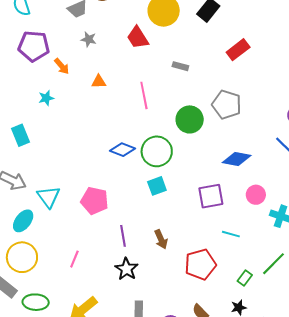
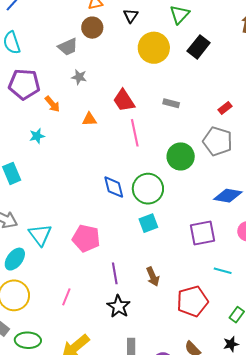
red trapezoid: (138, 38) -> (124, 101), moved
red rectangle: (238, 50) -> (225, 108), moved, size x0.6
blue diamond: (123, 150) -> (114, 187), turned 55

